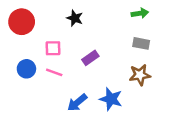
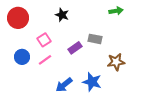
gray rectangle: (141, 43) -> (95, 39), moved
pink square: (53, 48) -> (44, 40), turned -32
pink line: (54, 72) -> (45, 60), turned -56

